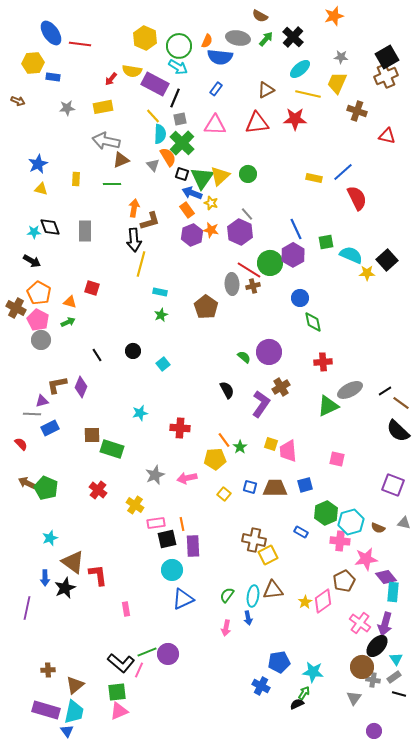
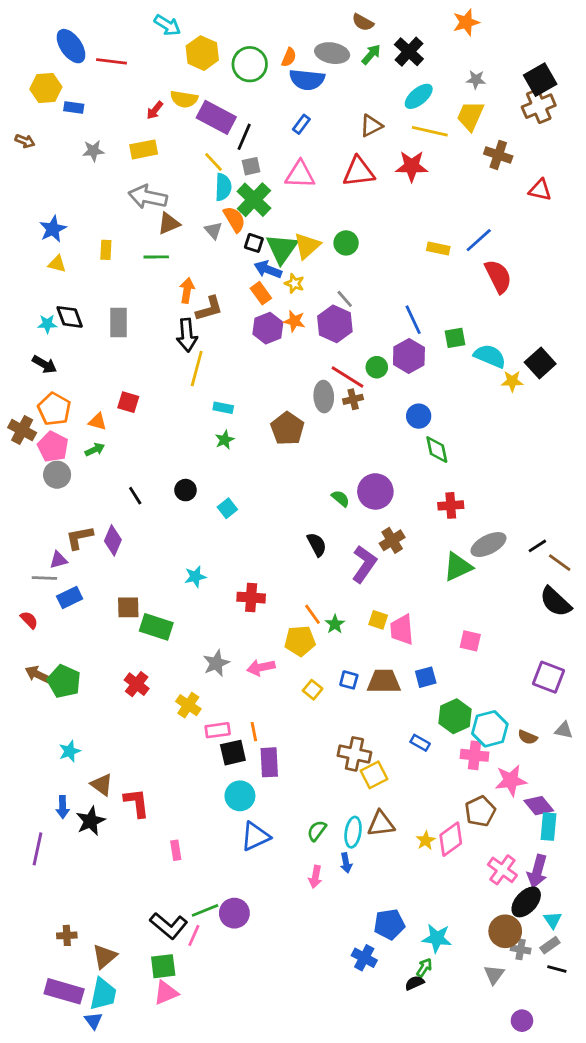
cyan arrow: (178, 67) -> (167, 25), moved
green circle: (270, 263) -> (377, 367), size x0.6
brown triangle: (73, 562) -> (102, 785), size x0.7

